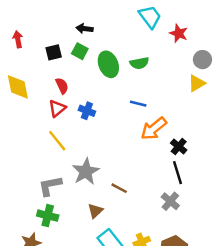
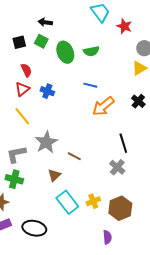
black cross: (179, 147) -> (138, 101), moved

